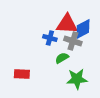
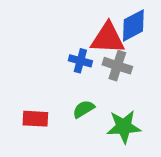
blue diamond: (83, 29) -> (133, 25), moved
green semicircle: (62, 58) -> (84, 109), moved

